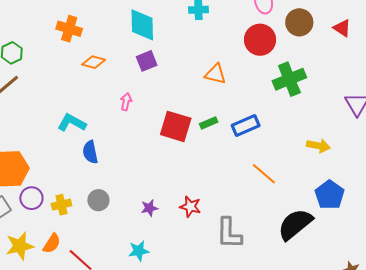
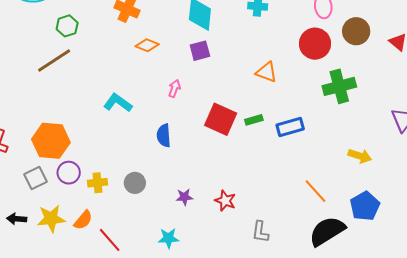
blue semicircle: (90, 152) -> (164, 135), moved
orange line: (264, 174) -> (315, 191), moved
gray L-shape: (229, 233) -> (260, 232), size x0.7

